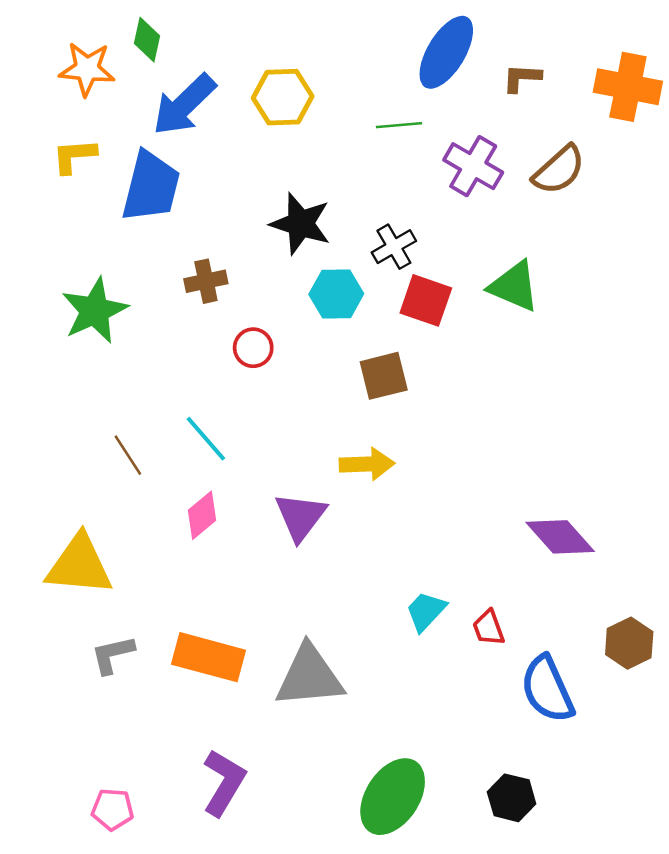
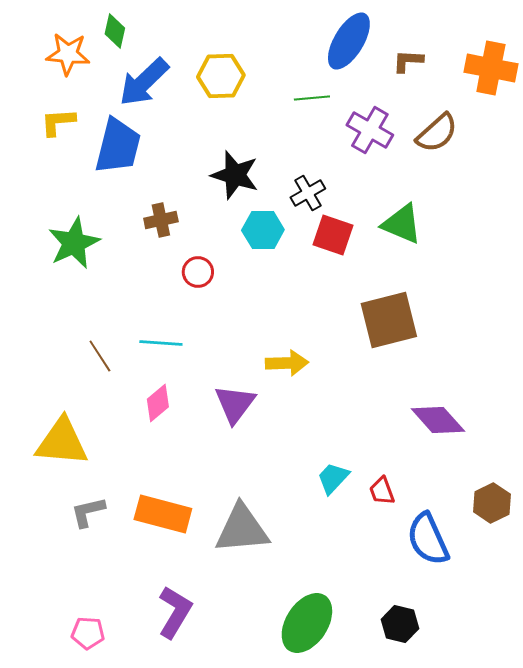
brown square: (384, 376) -> (389, 320), moved, size x1.5
cyan line: (206, 439) -> (161, 343), turned -45

